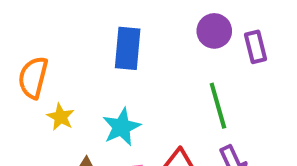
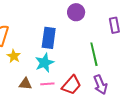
purple circle: (214, 31) -> (76, 12), moved
blue rectangle: (128, 48) -> (49, 38), moved

